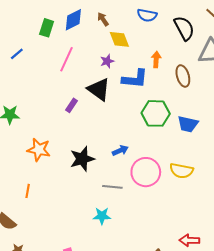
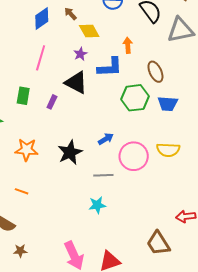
green rectangle: (47, 28) -> (23, 96), moved
brown ellipse: (183, 76) -> (155, 72), moved
orange line: (28, 191) -> (22, 191), turned -72

